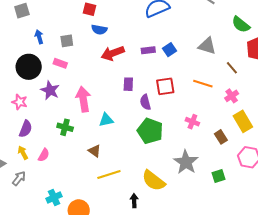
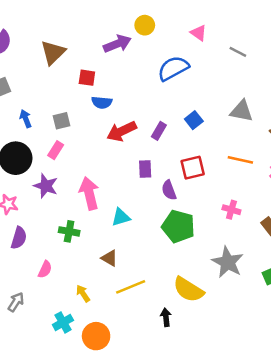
purple rectangle: (148, 50) -> (159, 131), moved, turned -48
pink rectangle: (60, 63) -> (56, 150), turned -72
yellow arrow: (23, 153) -> (83, 293), moved

